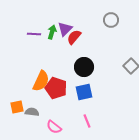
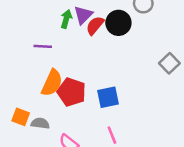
purple line: (34, 34) -> (43, 46), moved
black circle: (84, 67) -> (118, 23), moved
orange square: (17, 107) -> (21, 117), turned 32

